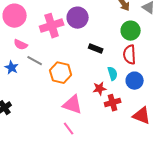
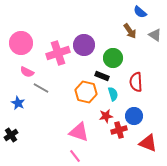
green circle: (131, 31) -> (113, 58), moved
blue star: (12, 68) -> (18, 103), moved
orange hexagon: (61, 73) -> (86, 92), moved
cyan semicircle: (113, 74) -> (113, 94), moved
blue circle: (135, 81) -> (134, 116), moved

